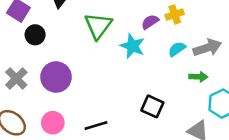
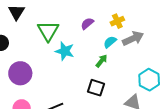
yellow cross: (175, 14) -> (117, 21), moved
cyan star: (132, 46) -> (65, 51), moved
green arrow: (198, 77) -> (102, 61), moved, turned -48

